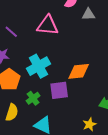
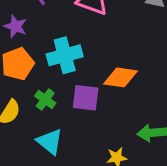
green cross: (33, 98) -> (45, 99), turned -32

